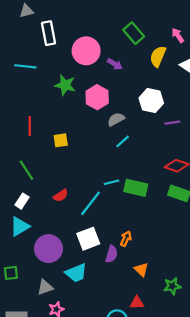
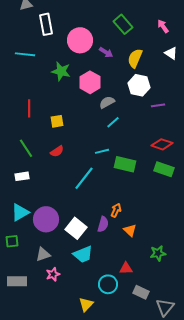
yellow semicircle: (158, 56) -> (135, 58), moved
cyan line: (111, 182) -> (102, 151), moved
red semicircle: (61, 196) -> (57, 151), moved
white rectangle: (22, 201) -> (22, 176), turned 48
cyan triangle: (20, 226) -> (20, 212), moved
white square: (88, 239) -> (76, 228), moved, turned -30
orange triangle: (141, 270) -> (130, 230), moved
cyan trapezoid: (76, 273) -> (83, 254), moved

